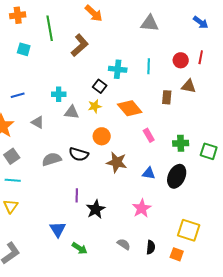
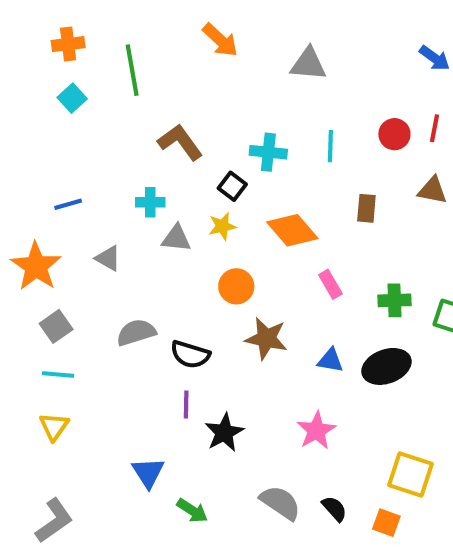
gray triangle: (150, 23) -> (308, 64), moved
brown L-shape: (80, 45) -> (180, 142), moved, turned -85
cyan square: (24, 49) -> (72, 98), moved, turned 32
brown triangle: (189, 86) -> (433, 190), moved
black semicircle: (79, 154) -> (190, 354), moved
black ellipse: (177, 176) -> (386, 366), turned 45
gray semicircle: (124, 244) -> (280, 503), size x1.5
black semicircle: (151, 247) -> (334, 509), turned -48

